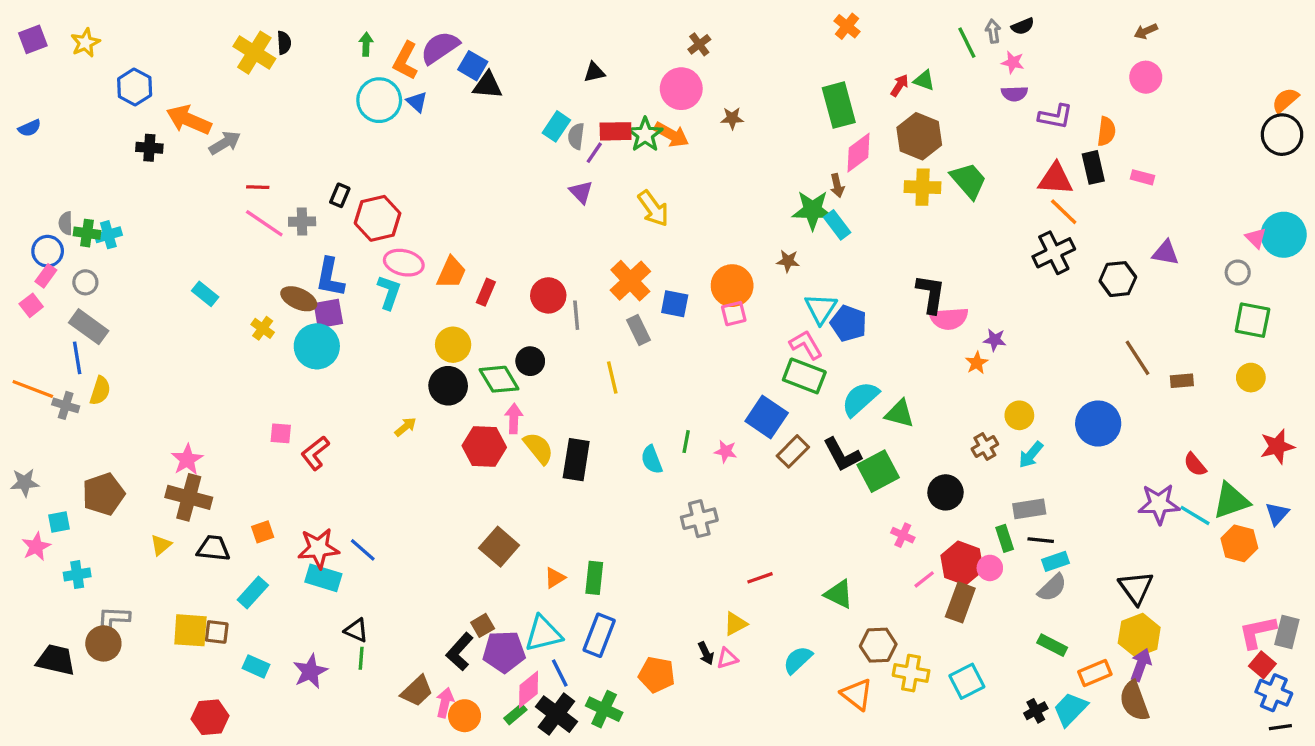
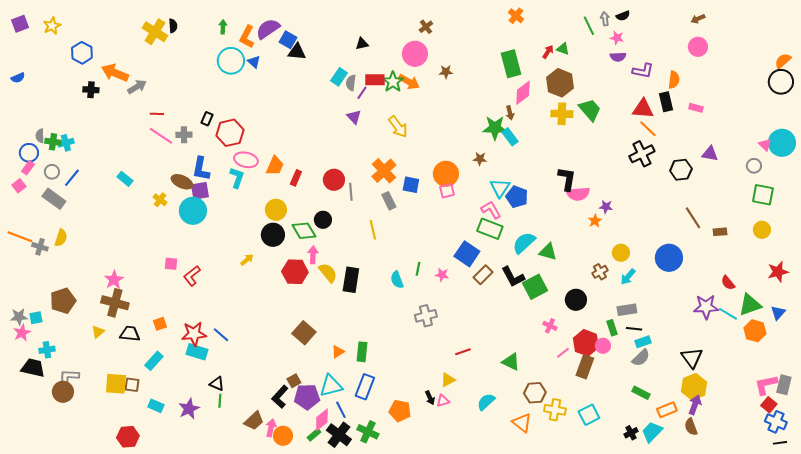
blue line: (77, 358) -> (72, 178), moved, turned 48
gray star: (25, 483) -> (19, 317), moved
black trapezoid: (56, 660) -> (33, 368), moved
brown semicircle: (1134, 701) -> (691, 427), size x0.7

